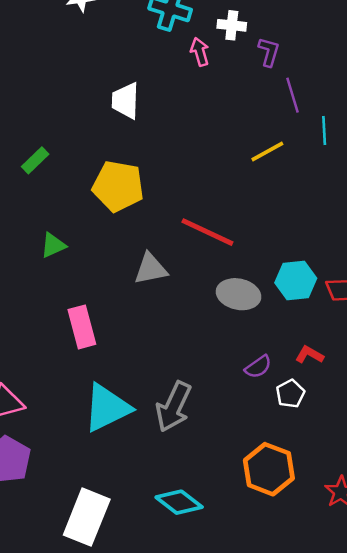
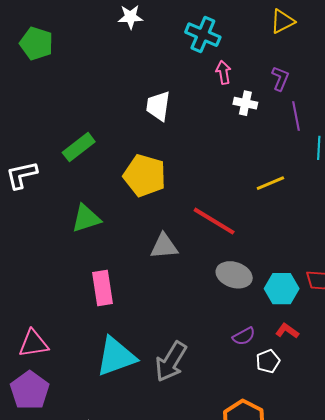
white cross: (232, 25) -> (245, 103), moved
yellow line: (267, 151) -> (270, 183), moved
green rectangle: (35, 160) -> (79, 147), size x1.4
green triangle: (53, 245) -> (86, 218), size x1.4
cyan hexagon: (296, 280) -> (282, 289), moved

